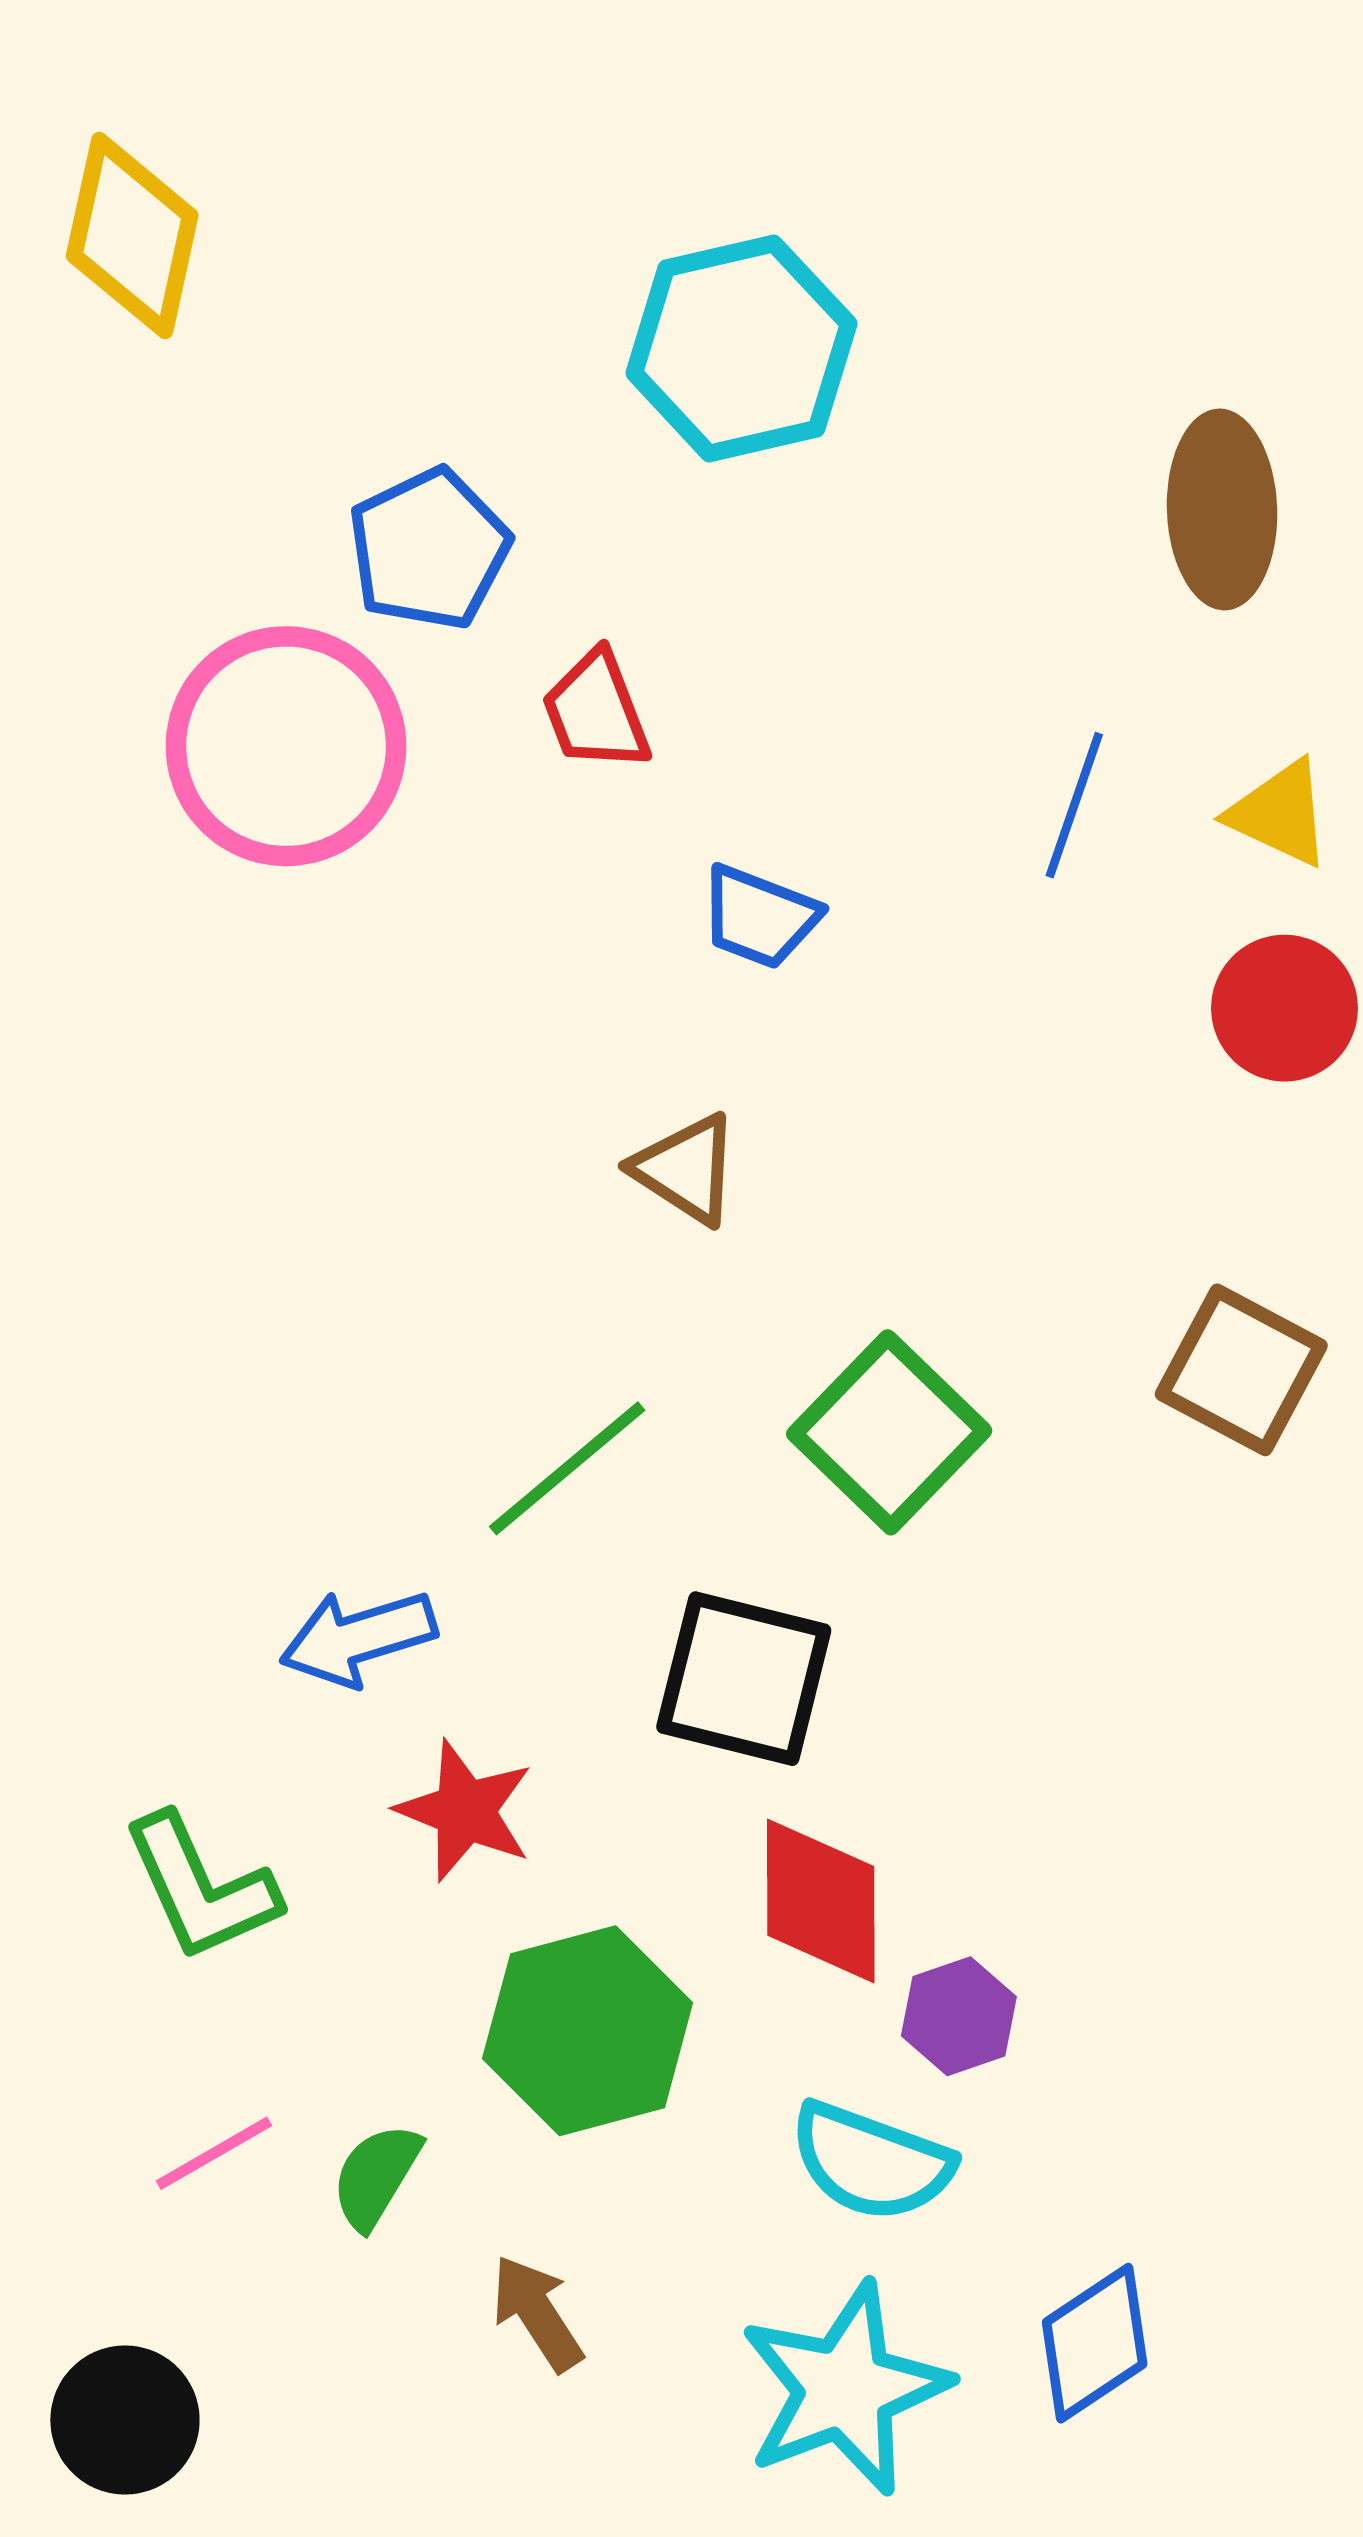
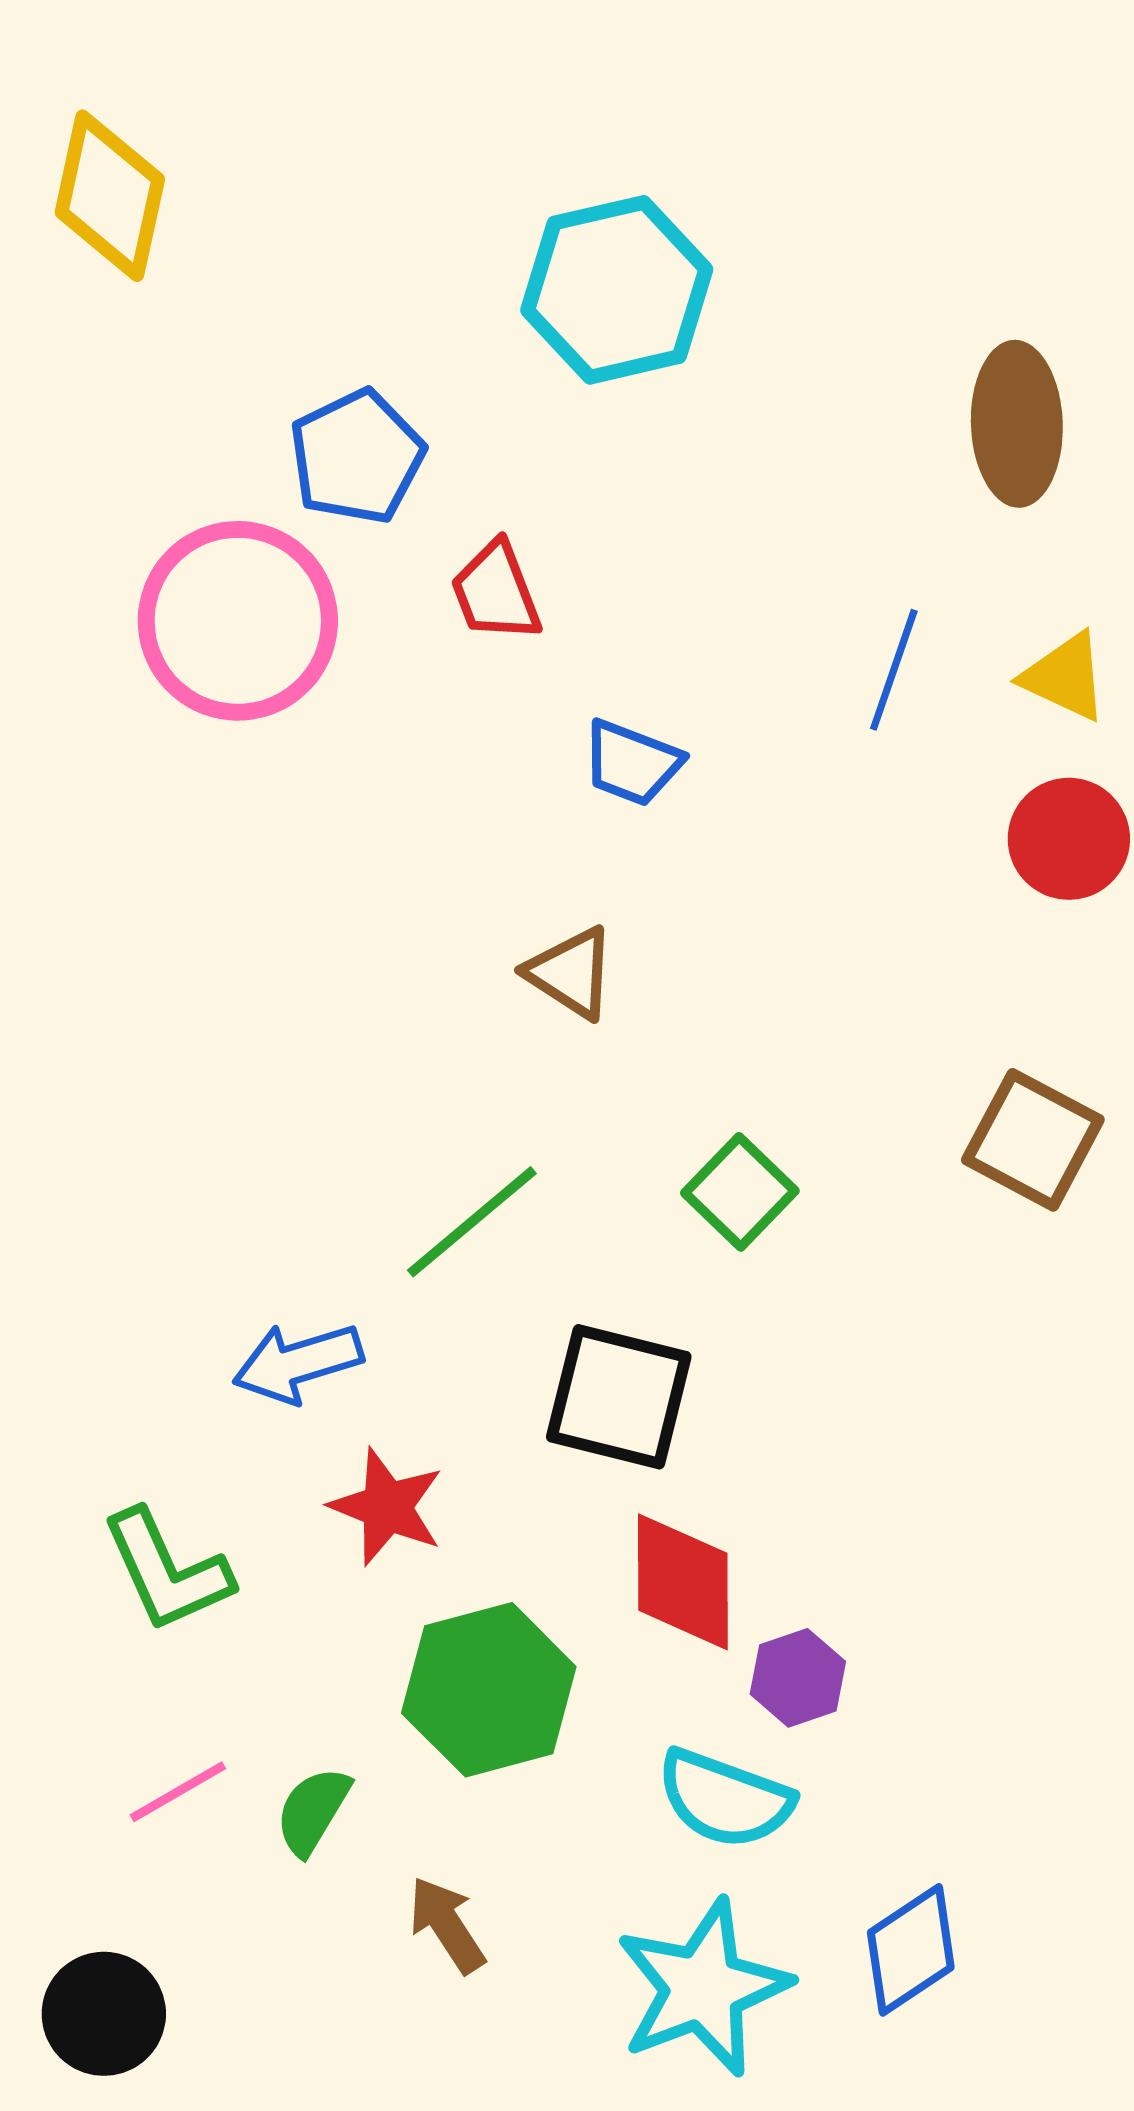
green square: (889, 1432) -> (740, 1192), size x0.7

